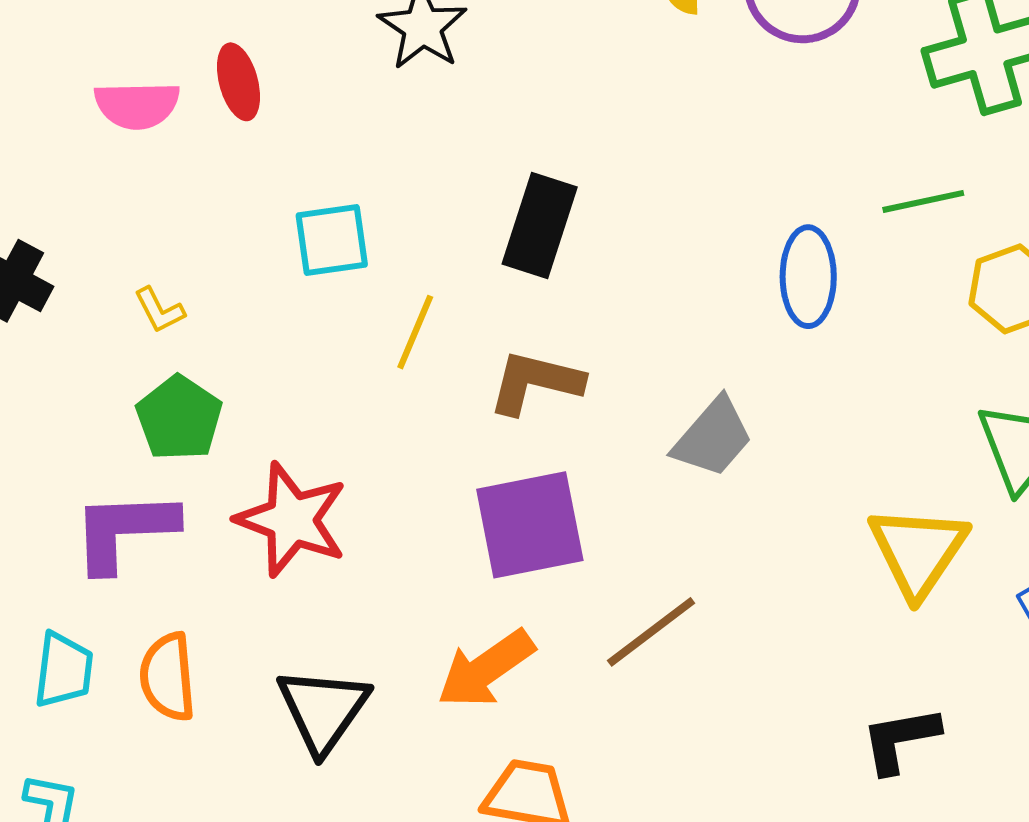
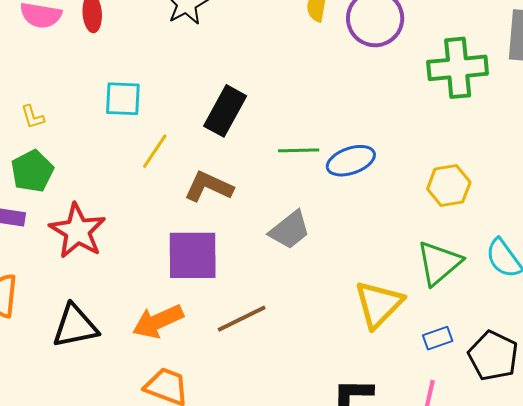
green line: (923, 201) -> (299, 150), moved
blue ellipse: (808, 277) -> (351, 161), turned 60
black triangle: (323, 710) -> (75, 326), turned 33

